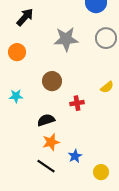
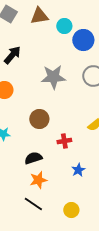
blue star: (75, 156) -> (78, 170), moved
yellow circle: (101, 172) -> (71, 210), moved

